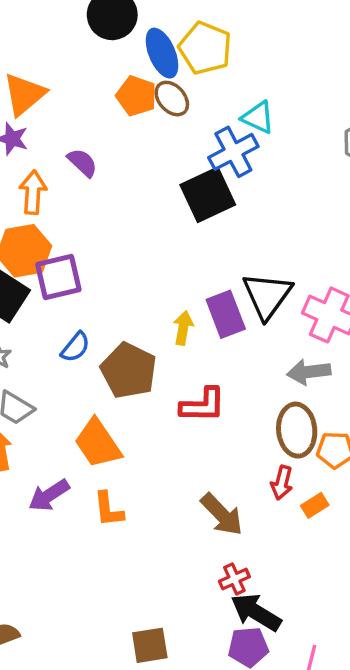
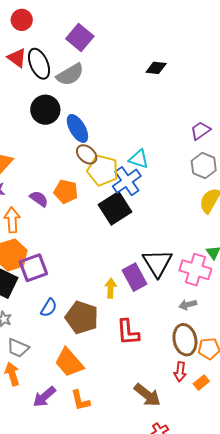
yellow pentagon: (205, 48) -> (103, 170), moved
orange pentagon: (136, 96) -> (66, 192), moved
gray arrow: (309, 372) -> (188, 305), size x0.7
red L-shape: (203, 405) -> (128, 332), turned 92

